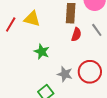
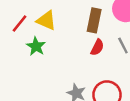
green star: (42, 52) -> (36, 46), moved

